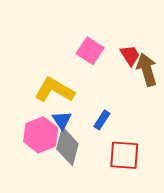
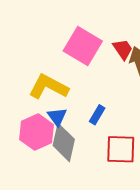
pink square: (90, 51) -> (83, 46), size x1.4

